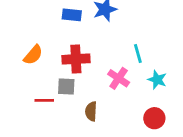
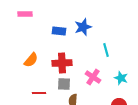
cyan line: (138, 53) -> (106, 50), moved
gray square: (66, 87) -> (64, 84), moved

